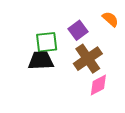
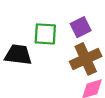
black trapezoid: (41, 61) -> (18, 55), moved

